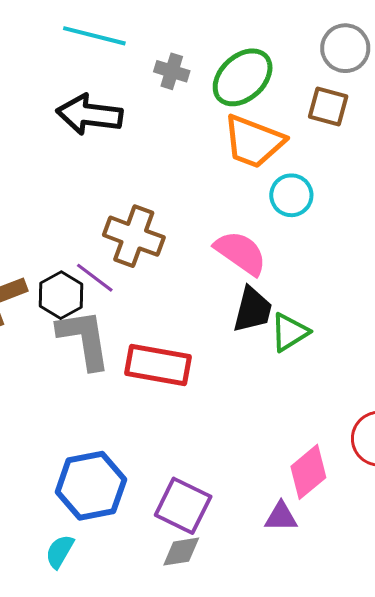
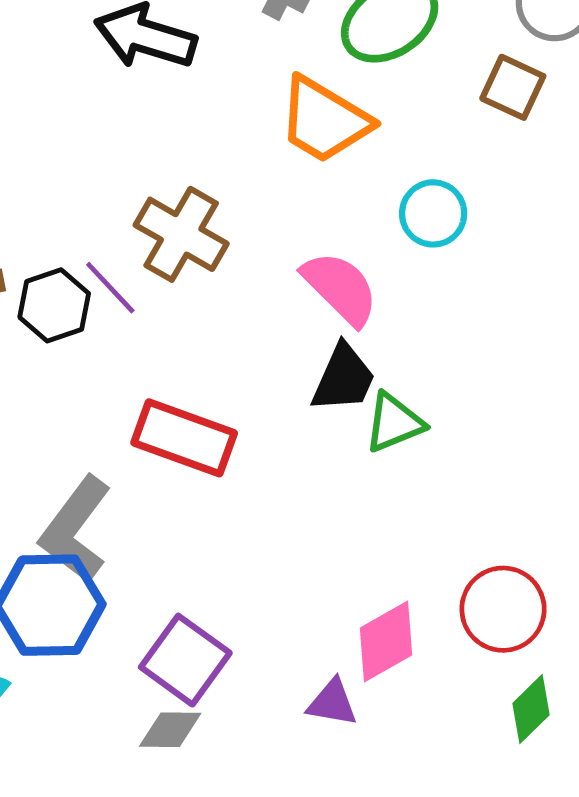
orange trapezoid: (254, 141) -> (324, 120), moved
gray L-shape: (84, 339) -> (75, 529), moved, turned -144

